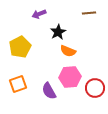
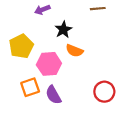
pink hexagon: (70, 77) -> (49, 64), moved
orange square: (18, 84) -> (30, 87), moved

